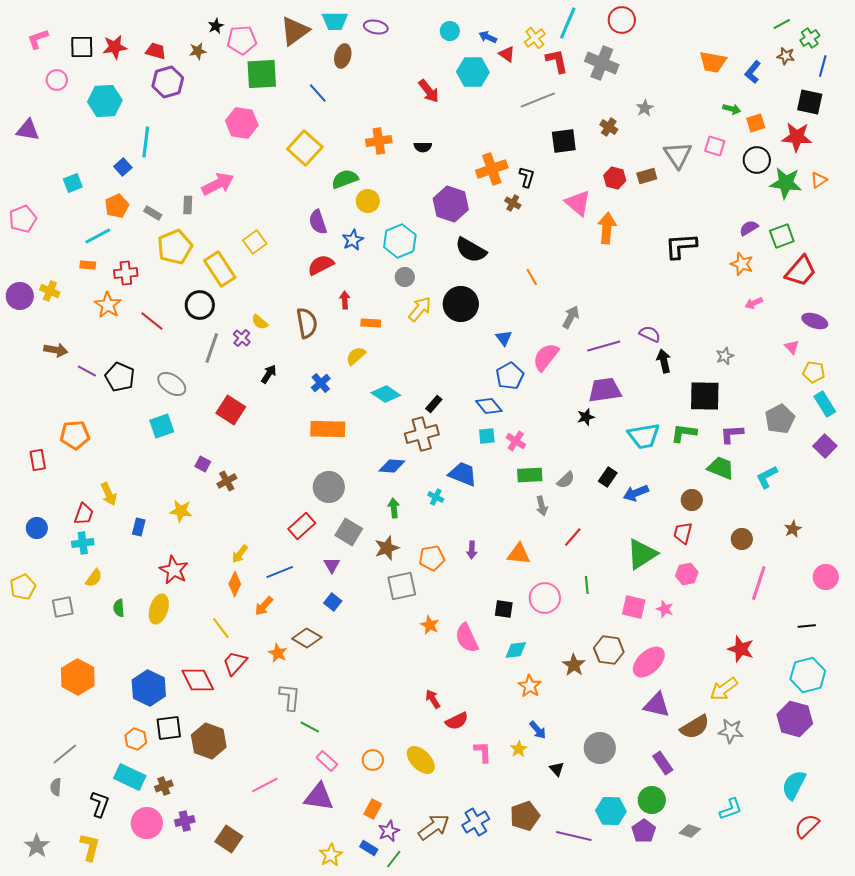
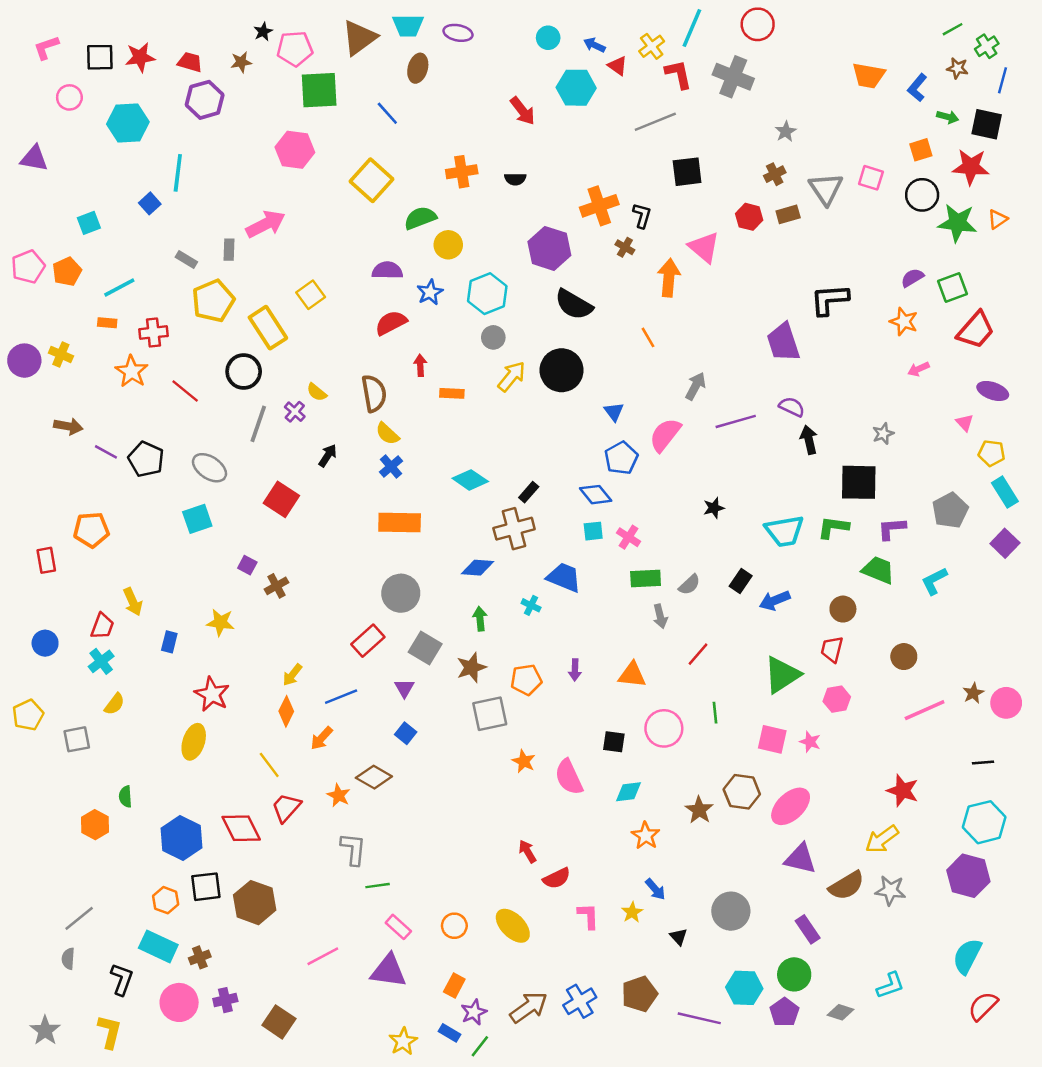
green arrow: (732, 109) -> (948, 117), moved
brown cross: (609, 127) -> (775, 174), moved, turned 30
orange pentagon: (117, 206) -> (67, 272), moved
purple semicircle: (318, 222) -> (387, 270), turned 110
orange arrow: (607, 228) -> (669, 278), moved
yellow semicircle: (356, 356) -> (387, 434), moved, turned -95
purple trapezoid: (605, 390) -> (783, 342), moved, turned -100
brown star: (793, 529) -> (973, 693), moved
cyan cross: (83, 543) -> (101, 661), turned -30
pink line: (759, 583) -> (925, 710), turned 48
green semicircle: (119, 608) -> (125, 797), moved
orange hexagon: (78, 677) -> (95, 825), size x0.7
green line: (310, 727) -> (378, 886), turned -36

